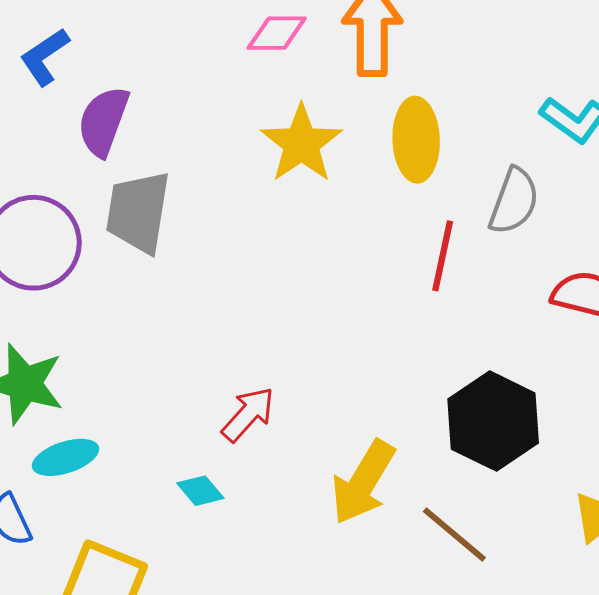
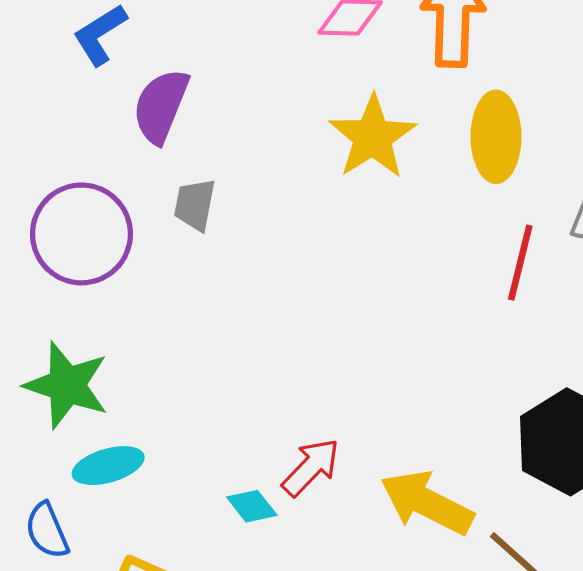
gray trapezoid: (138, 212) -> (195, 205), size x0.6
red arrow: (248, 414) -> (311, 467), moved
yellow arrow: (363, 482) -> (427, 503), turned 84

